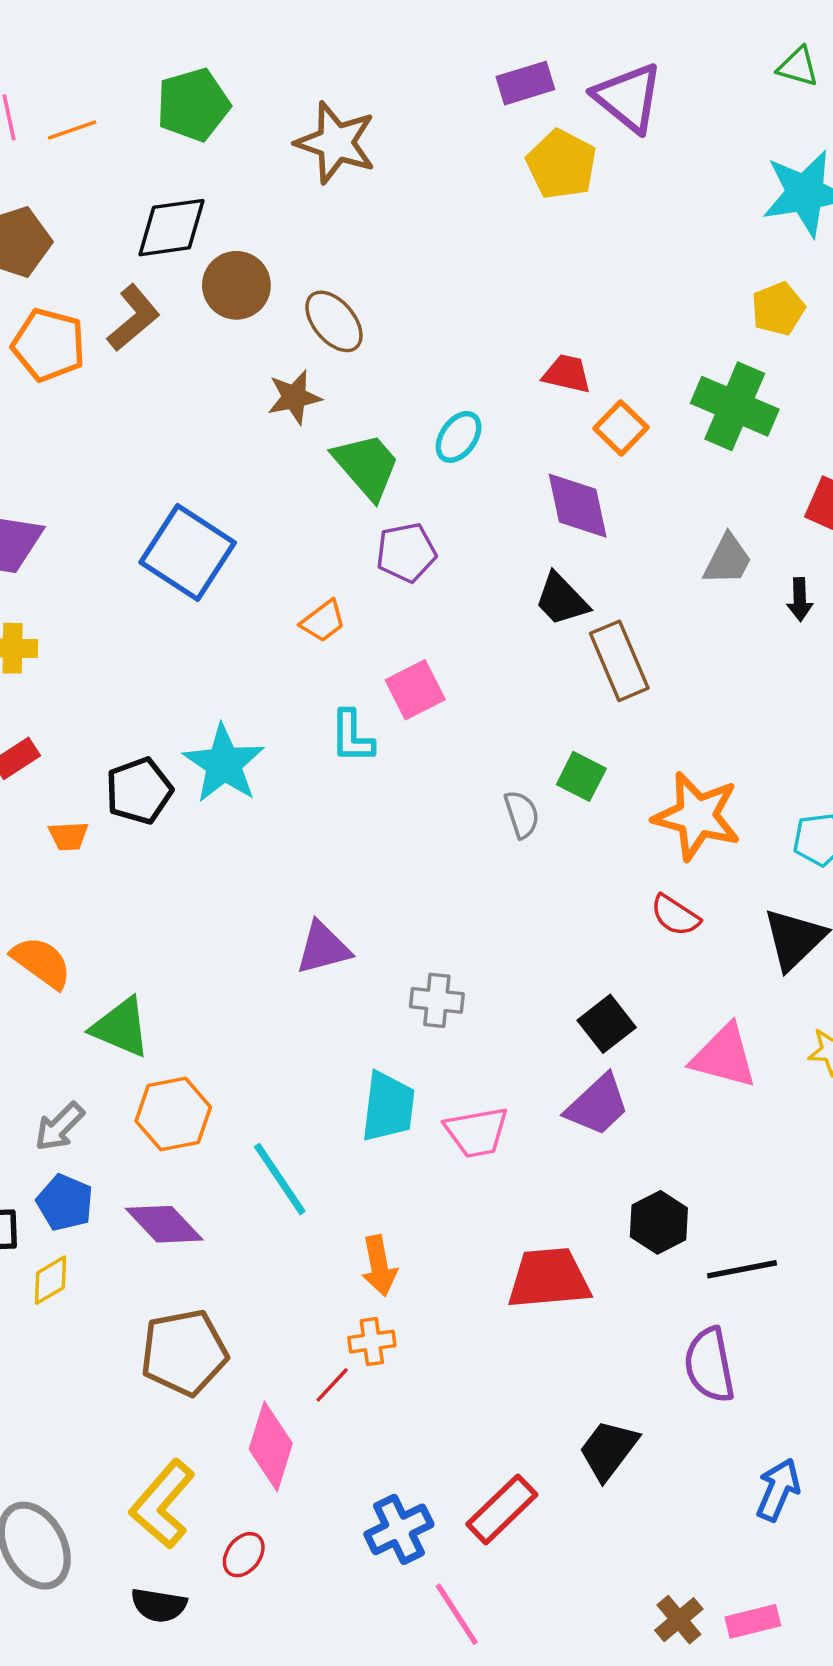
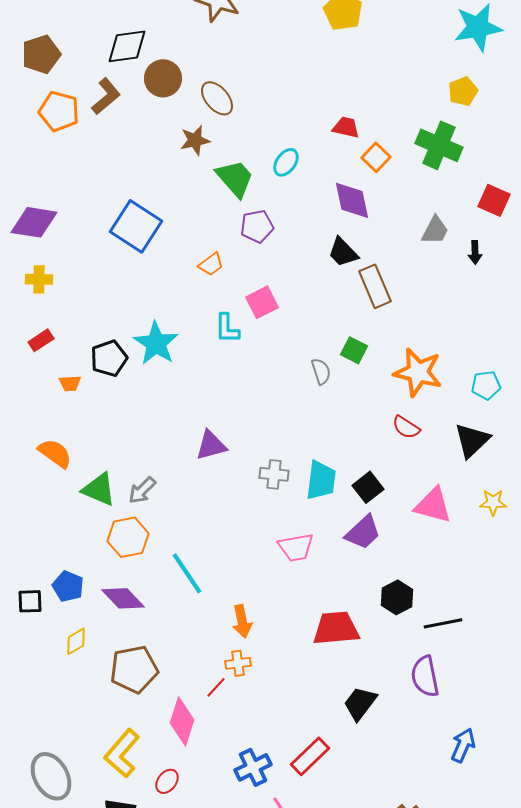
cyan trapezoid: (388, 1107) -> (321, 480), moved
gray arrow: (59, 1127) -> (142, 490), moved
yellow diamond: (50, 1280) -> (76, 641), moved
black trapezoid: (608, 1450) -> (360, 703), moved

